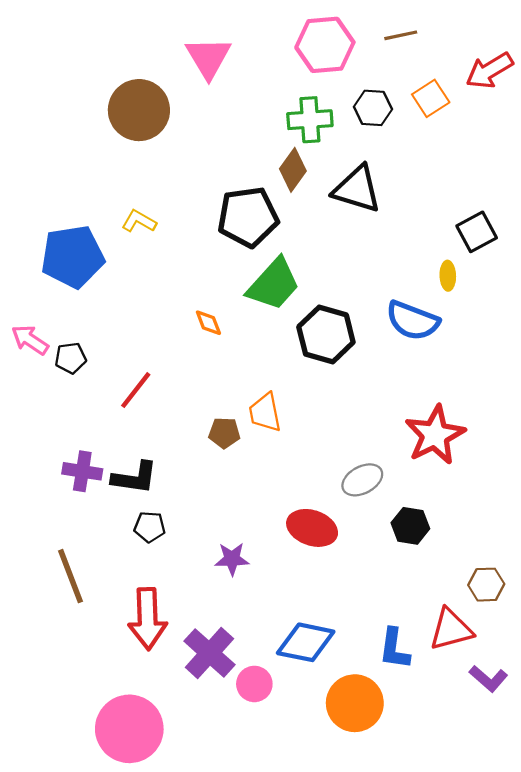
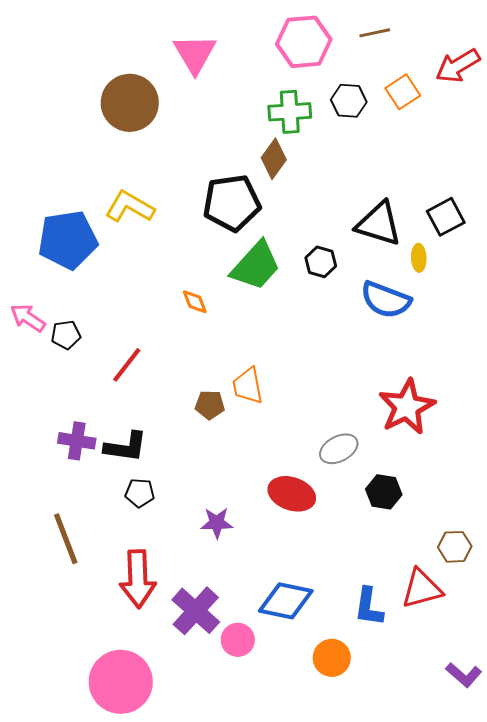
black triangle: (357, 189) -> (379, 224), moved
yellow L-shape: (139, 221) -> (130, 207), size x1.5
black hexagon: (326, 334) -> (321, 262), moved, size x0.6
purple L-shape: (488, 679) -> (464, 675), moved
orange circle: (355, 703) -> (332, 658), size x0.7

